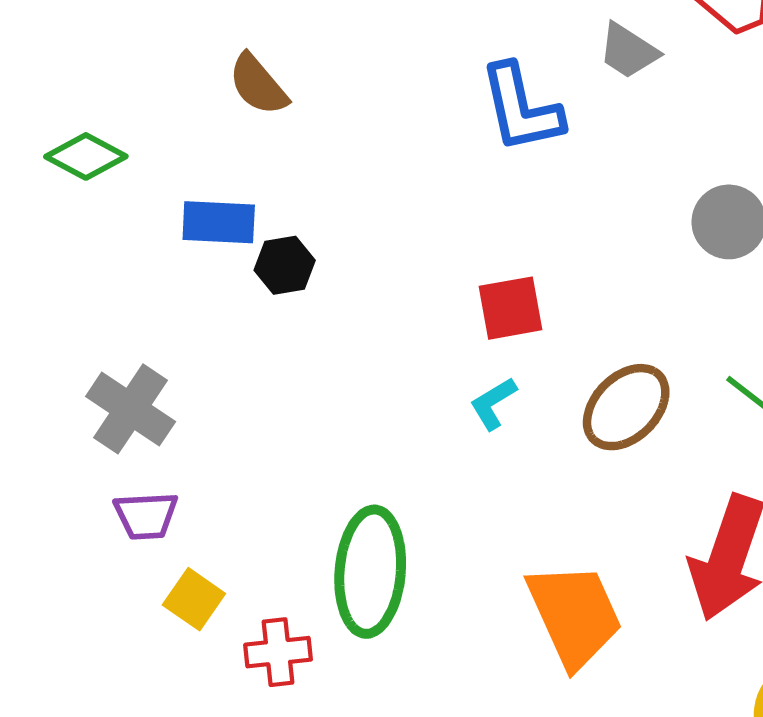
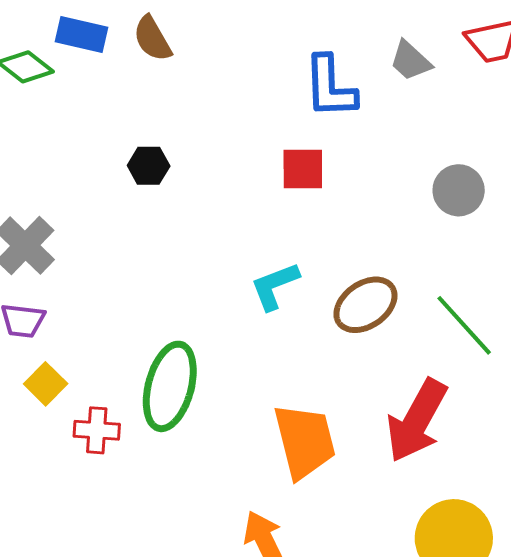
blue rectangle: (219, 222) -> (81, 35), moved
red square: (510, 308) -> (303, 169), moved
cyan L-shape: (493, 403) -> (275, 286), size x1.4

